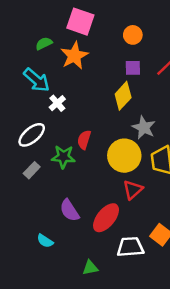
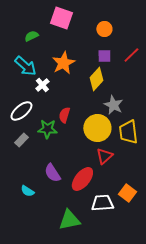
orange star: (74, 56) -> (63, 63), moved
cyan semicircle: (45, 241) -> (27, 191), moved
green triangle: (90, 268) -> (69, 220), size x1.6

